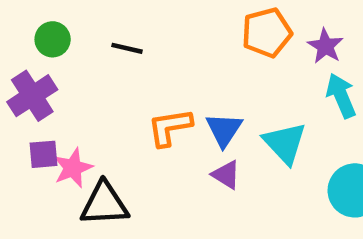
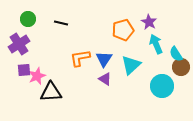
orange pentagon: (267, 33) -> (123, 30), moved
cyan triangle: (285, 143) -> (131, 65), turned 30

